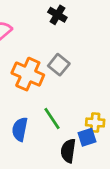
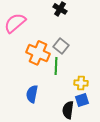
green line: (52, 118) -> (56, 66), moved, turned 36
yellow cross: (95, 123) -> (81, 83), moved

